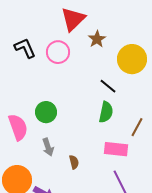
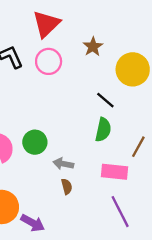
red triangle: (73, 19) -> (46, 24), moved
green circle: (46, 112) -> (35, 142), moved
gray arrow: (48, 147) -> (63, 164), moved, turned 120

